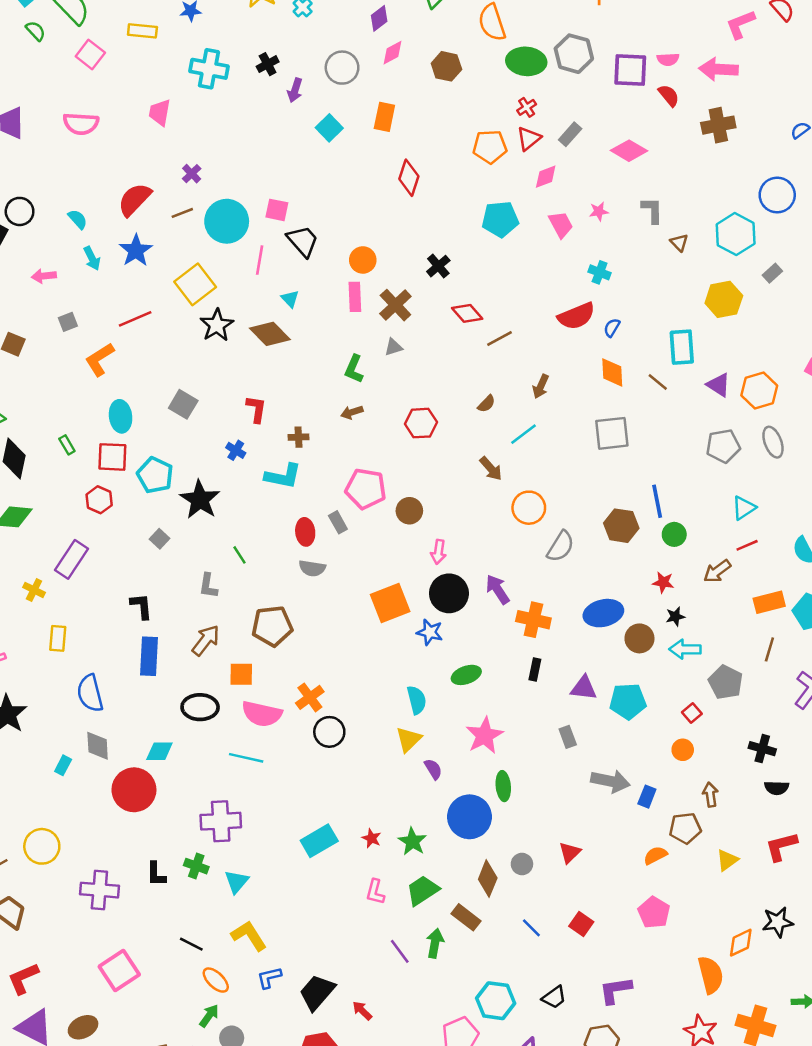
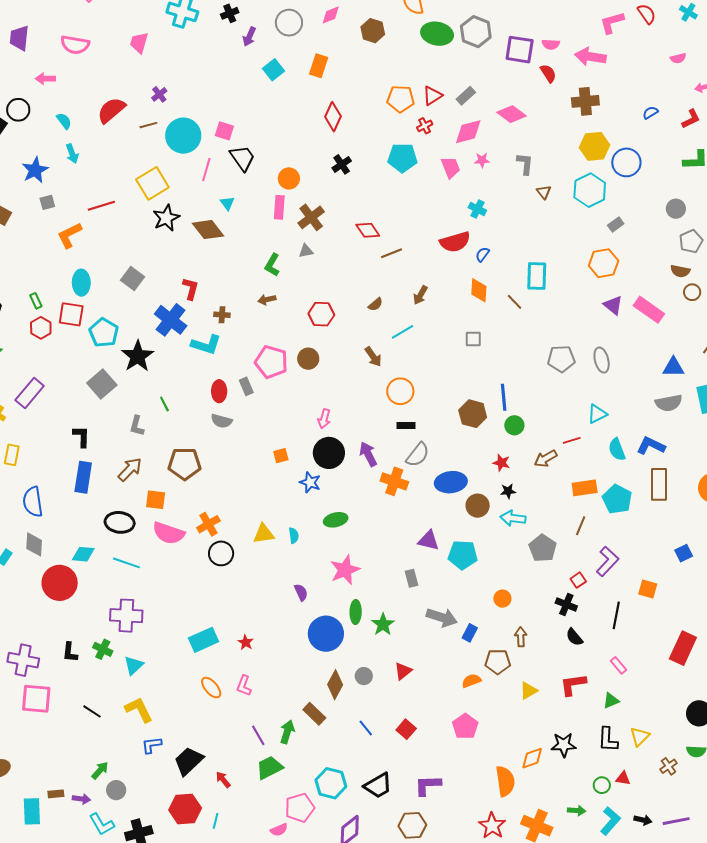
red cross: (527, 107) -> (425, 126), moved
pink diamond: (546, 177) -> (468, 132), moved, size x1.4
blue star: (136, 251) -> (35, 170), moved
black cross: (438, 266) -> (342, 164), moved
pink arrow: (44, 276) -> (45, 79), moved
yellow hexagon: (724, 299) -> (595, 146), moved
purple triangle: (719, 385) -> (613, 305), moved
orange hexagon: (759, 391) -> (604, 263), moved
gray square: (612, 433) -> (473, 339), size x0.6
blue cross: (236, 450) -> (171, 320), size x2.0
red hexagon: (99, 500) -> (41, 328), moved
cyan triangle: (744, 508) -> (597, 414), moved
brown circle: (409, 511) -> (308, 359), moved
gray square: (159, 539) -> (102, 384), size x1.8
gray semicircle: (561, 546) -> (418, 455), moved
orange square: (390, 603) -> (281, 456), size x0.5
black rectangle: (535, 669) -> (406, 426), moved, turned 72
cyan semicircle: (417, 700) -> (294, 535), size x0.7
red square: (692, 713) -> (578, 580), moved
yellow triangle: (409, 739) -> (264, 534), moved, turned 30
cyan line: (246, 758) -> (126, 563), moved
black semicircle: (777, 788) -> (574, 637), turned 42
green star: (412, 841) -> (383, 624), moved
green trapezoid: (423, 890) -> (270, 768), moved
pink square: (119, 971) -> (36, 699), moved, turned 32
orange ellipse: (216, 980) -> (211, 688), moved
black trapezoid: (554, 997) -> (378, 786), size x1.4

